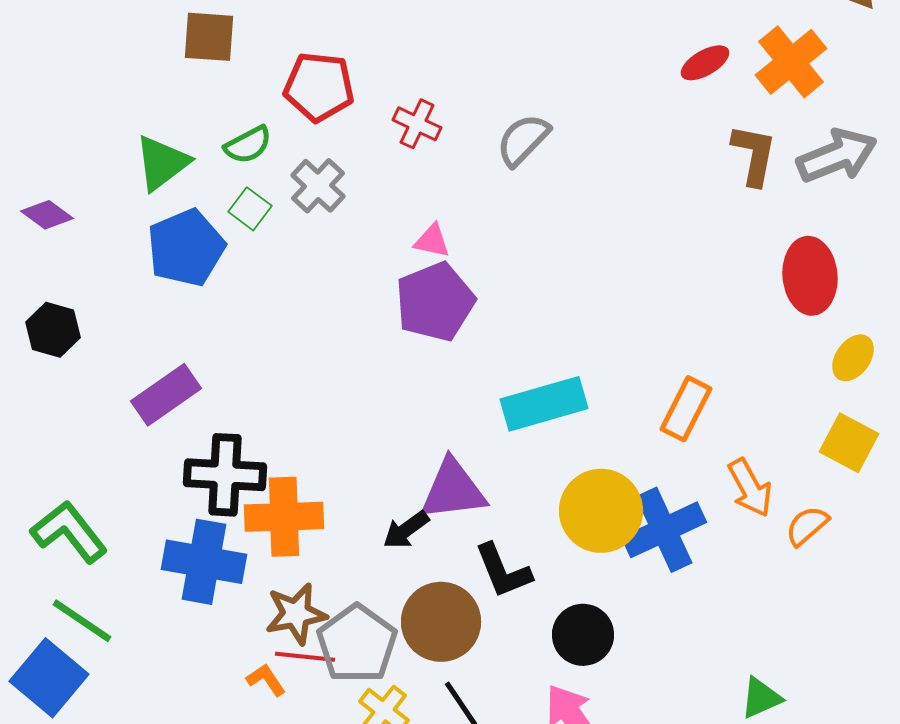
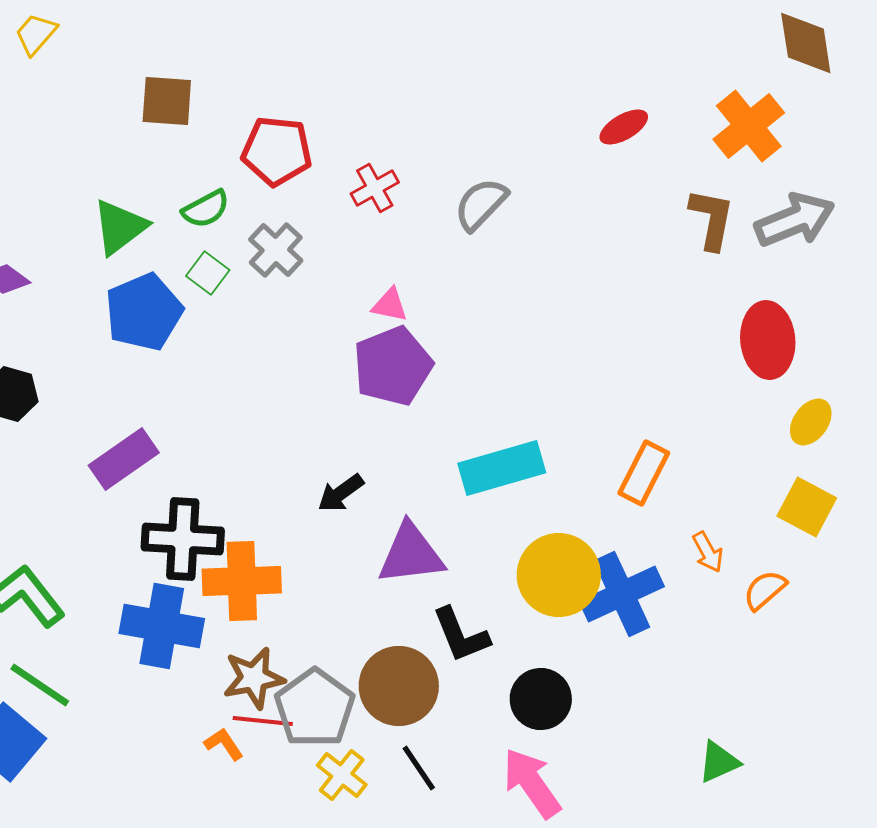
red ellipse: (705, 63) -> (624, 127), moved
red cross: (417, 124) -> (375, 188), turned 36
orange arrow: (750, 488) -> (708, 552), size x0.7
black arrow: (406, 530) -> (341, 493), moved

